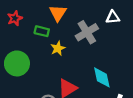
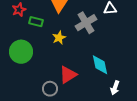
green rectangle: (42, 31) -> (36, 22), moved

